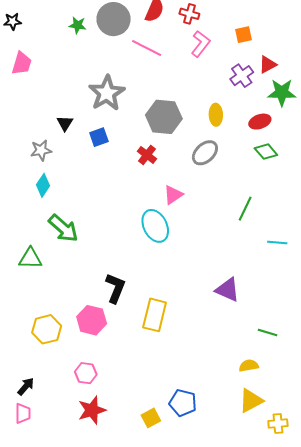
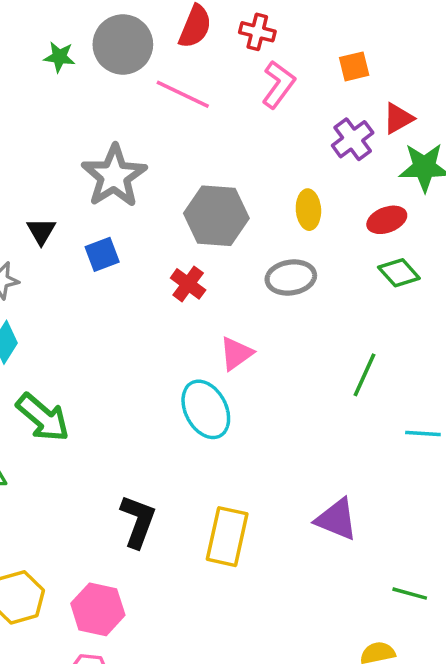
gray ellipse: (205, 153) -> (291, 278), turned 36
yellow rectangle: (155, 315) -> (227, 537), moved
pink hexagon: (92, 320) -> (98, 609), moved

